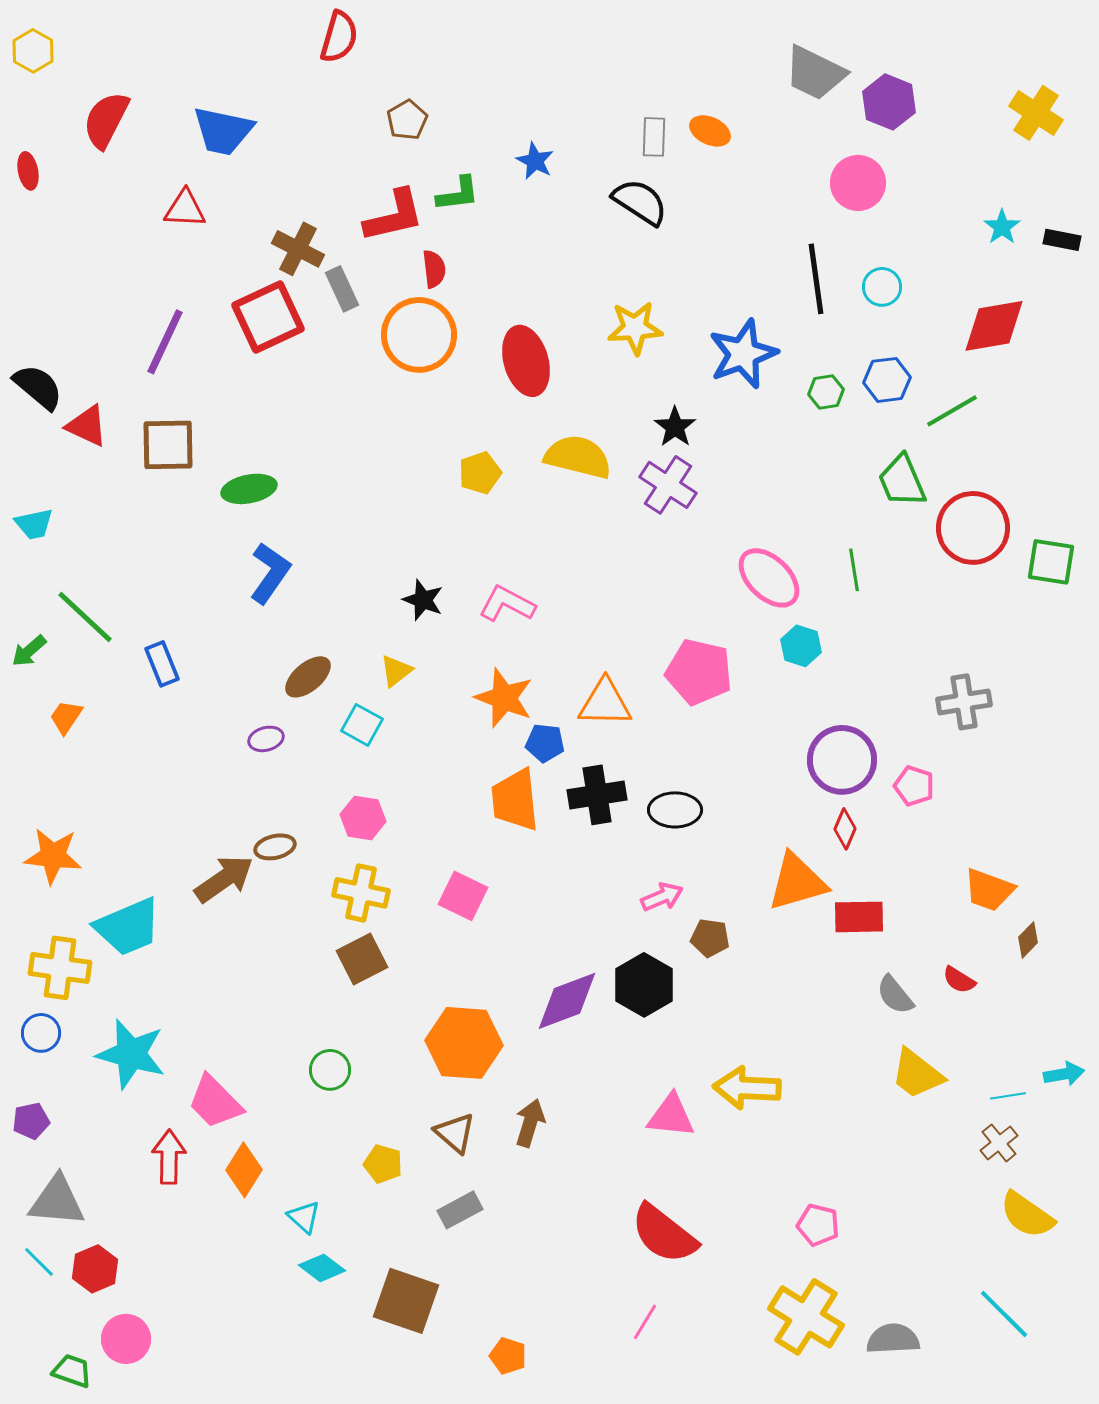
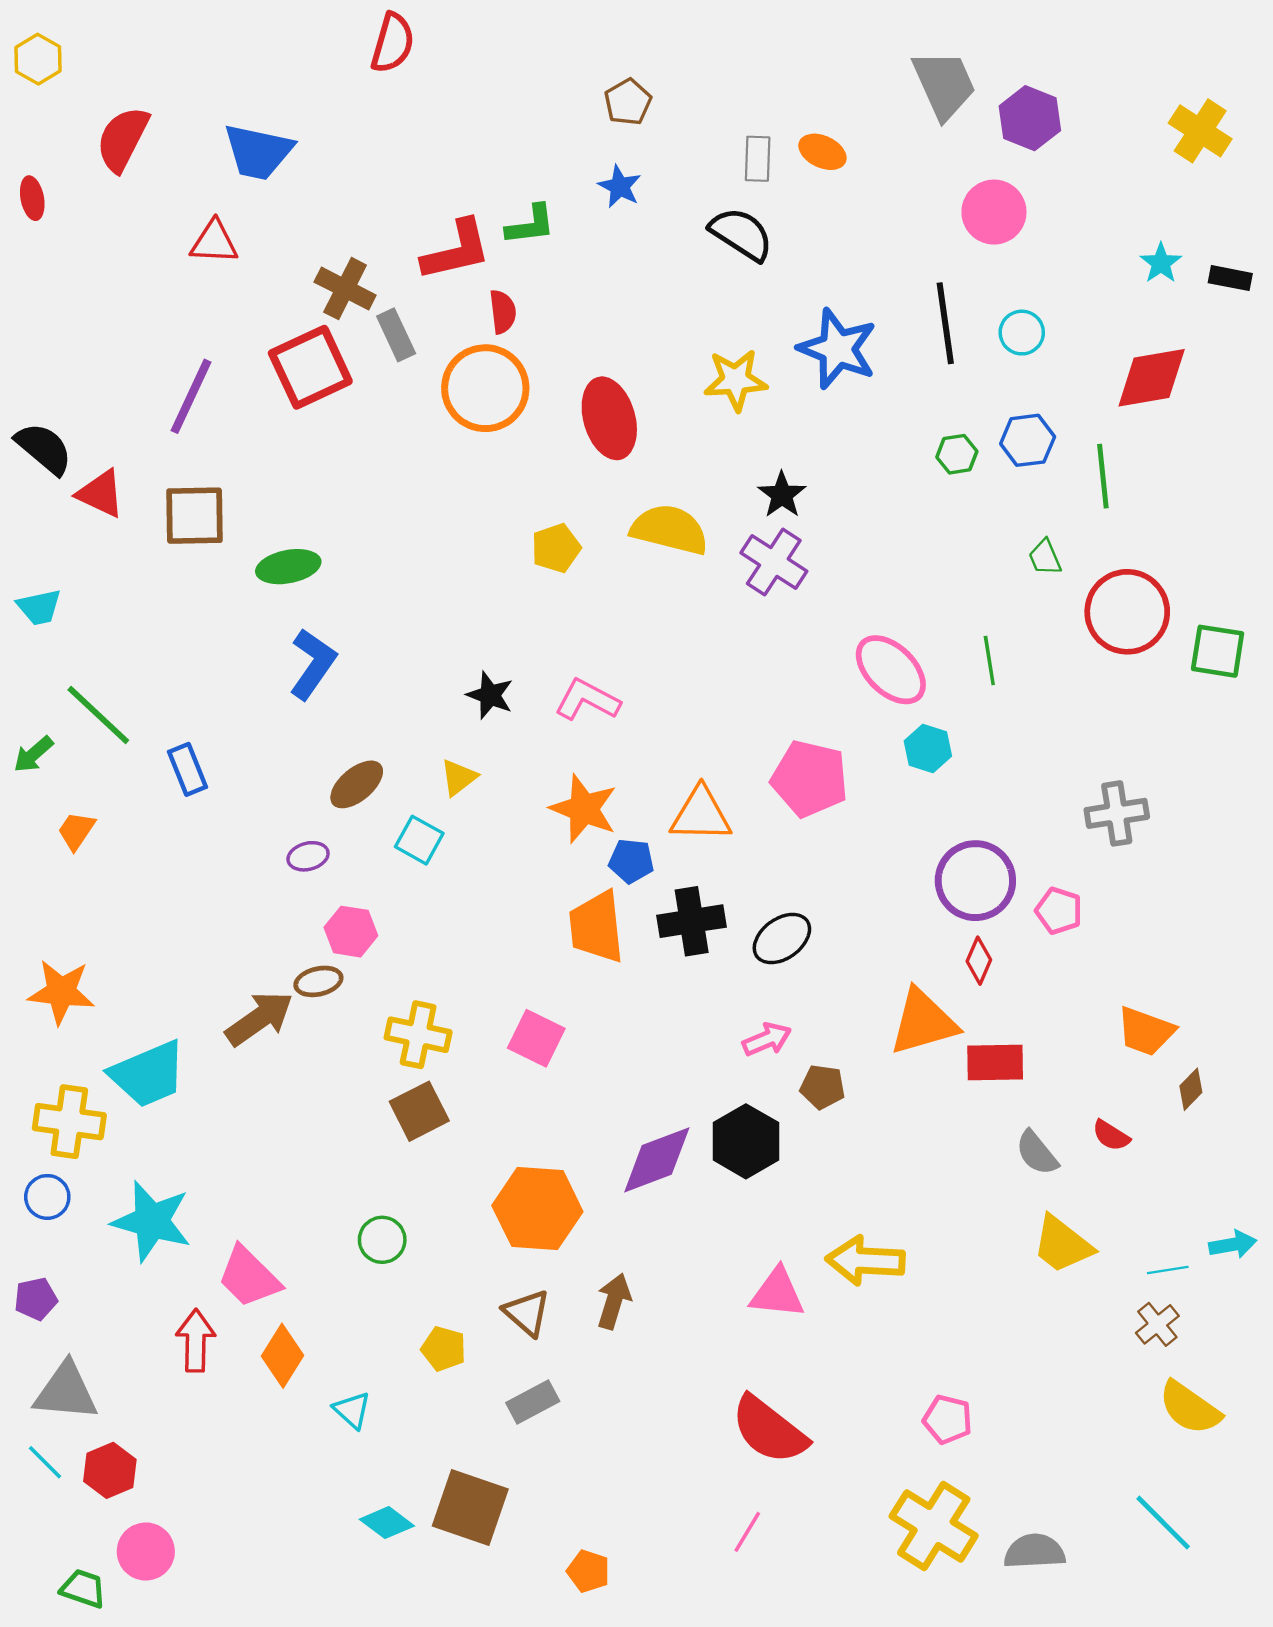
gray trapezoid: (815, 73) -> (944, 85), turned -140
brown pentagon: (407, 120) -> (628, 102), moved
blue star: (743, 354) -> (838, 349), moved, turned -30
green line: (952, 411) -> (1103, 476), turned -66
green trapezoid: (902, 481) -> (1045, 557), size x0.6
black ellipse: (675, 810) -> (782, 939), turned -36
pink hexagon: (363, 818) -> (351, 932), moved
cyan diamond: (322, 1268) -> (387, 1523), moved

